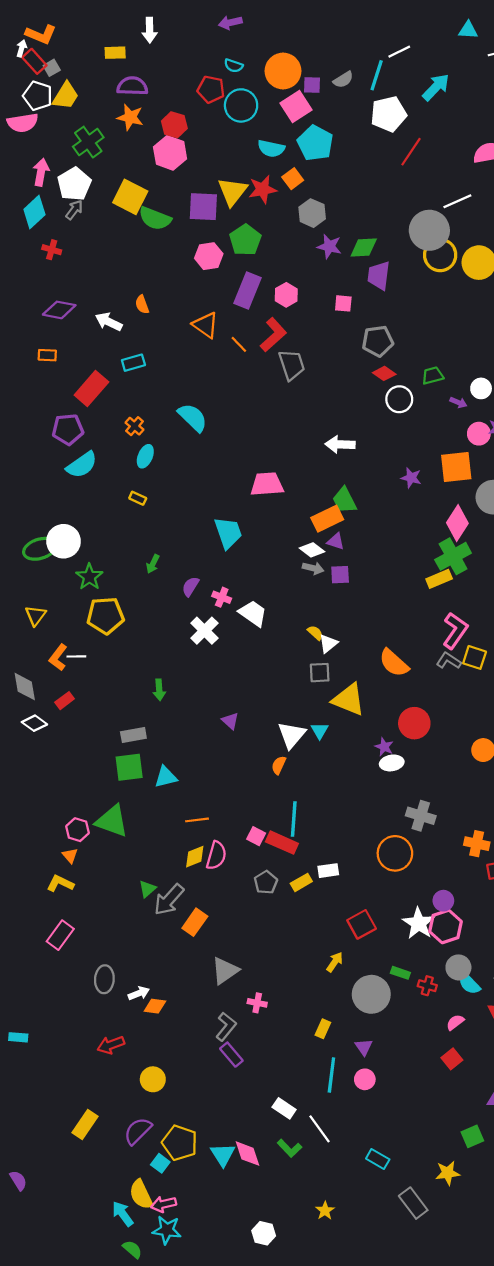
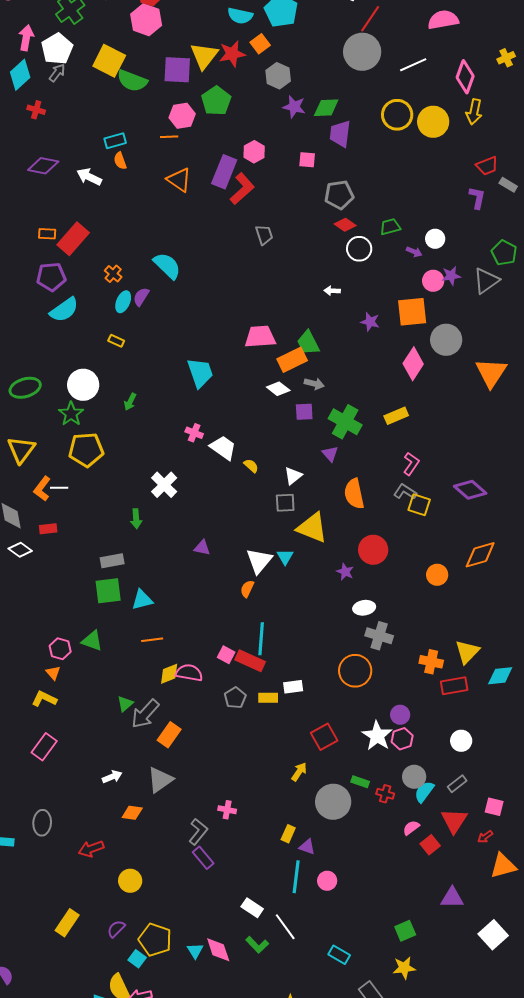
gray circle: (429, 230) -> (362, 52), moved
purple rectangle: (248, 291) -> (224, 172), moved
orange line: (239, 344) -> (169, 137), moved, turned -48
orange rectangle: (47, 355) -> (47, 234), moved
cyan rectangle: (133, 363) -> (115, 141), moved
gray trapezoid: (292, 365) -> (264, 235), moved, size x0.7
white arrow: (340, 444) -> (332, 291), moved, size x0.6
pink trapezoid: (267, 484) -> (260, 337), moved
white circle: (63, 541) -> (83, 385), moved
purple triangle: (336, 541) -> (330, 454), moved, turned 30
green cross: (453, 556) -> (345, 422), moved, turned -32
gray arrow: (313, 568) -> (314, 384), moved
purple semicircle: (190, 586) -> (141, 297), moved
yellow triangle: (36, 616) -> (21, 450), size x1.4
white cross: (204, 631) -> (164, 485), moved
pink L-shape: (455, 631) -> (411, 464), size x0.7
yellow semicircle: (315, 633) -> (251, 466), moved
yellow square: (475, 657) -> (419, 505), moved
orange semicircle: (394, 663) -> (354, 494), turned 36
red rectangle: (65, 701) -> (48, 529), turned 30
purple triangle: (230, 721) -> (202, 548), turned -30
white ellipse: (392, 763) -> (364, 608), moved
orange line: (197, 820) -> (152, 640), moved
green triangle: (112, 821) -> (92, 641), size x0.7
pink semicircle: (216, 855) -> (189, 673), turned -96
yellow rectangle: (301, 882) -> (268, 698), turned 30
pink hexagon: (446, 927) -> (402, 739), size x0.7
gray triangle: (225, 971) -> (160, 780), moved
gray ellipse: (104, 979) -> (42, 823), moved
cyan semicircle: (469, 984) -> (424, 792), turned 80
white arrow: (139, 993) -> (112, 777), moved
purple triangle: (364, 1047) -> (307, 847), moved, turned -36
red square: (452, 1059) -> (430, 845), moved
purple semicircle: (138, 1131) -> (116, 929), size x0.7
green square: (472, 1136) -> (405, 931), moved
cyan triangle: (223, 1155) -> (195, 951), size x0.7

